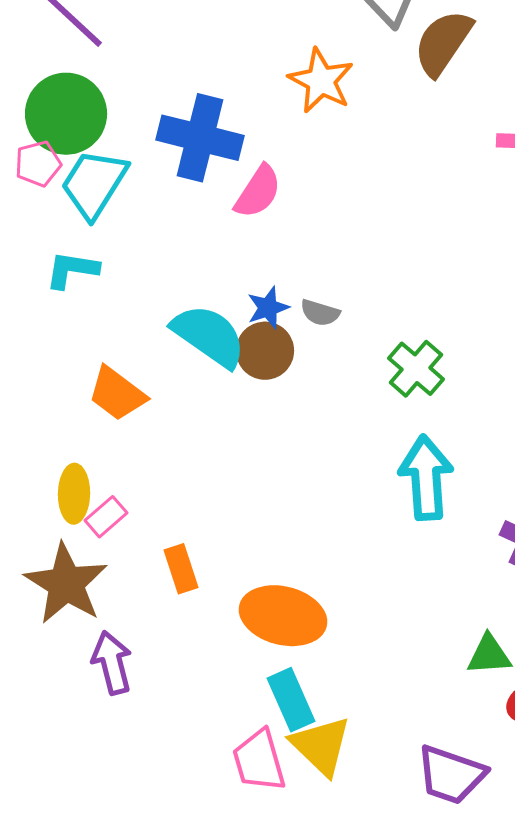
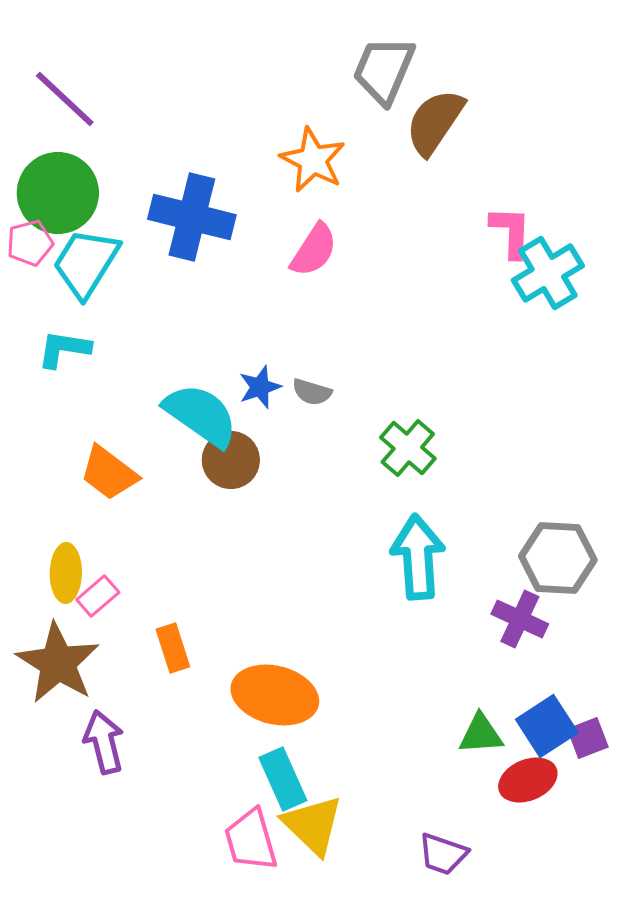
pink semicircle: (258, 192) -> (314, 250), moved
brown circle: (265, 351) -> (231, 460), moved
purple trapezoid: (451, 775) -> (443, 854), size x0.7

